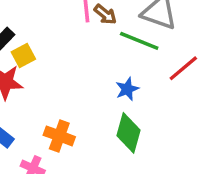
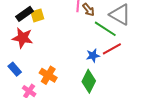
yellow square: (23, 55) -> (37, 15), moved
red line: (183, 68) -> (112, 49), moved

